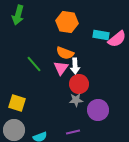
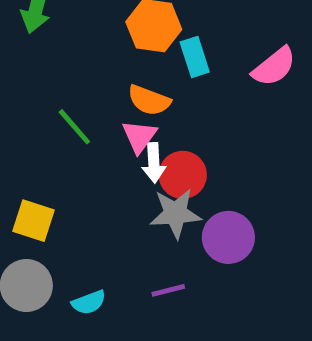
cyan rectangle: (101, 35) -> (195, 57), moved, turned 63
white arrow: (75, 66) -> (154, 163), moved
gray star: (76, 100) -> (175, 213), size x1.5

